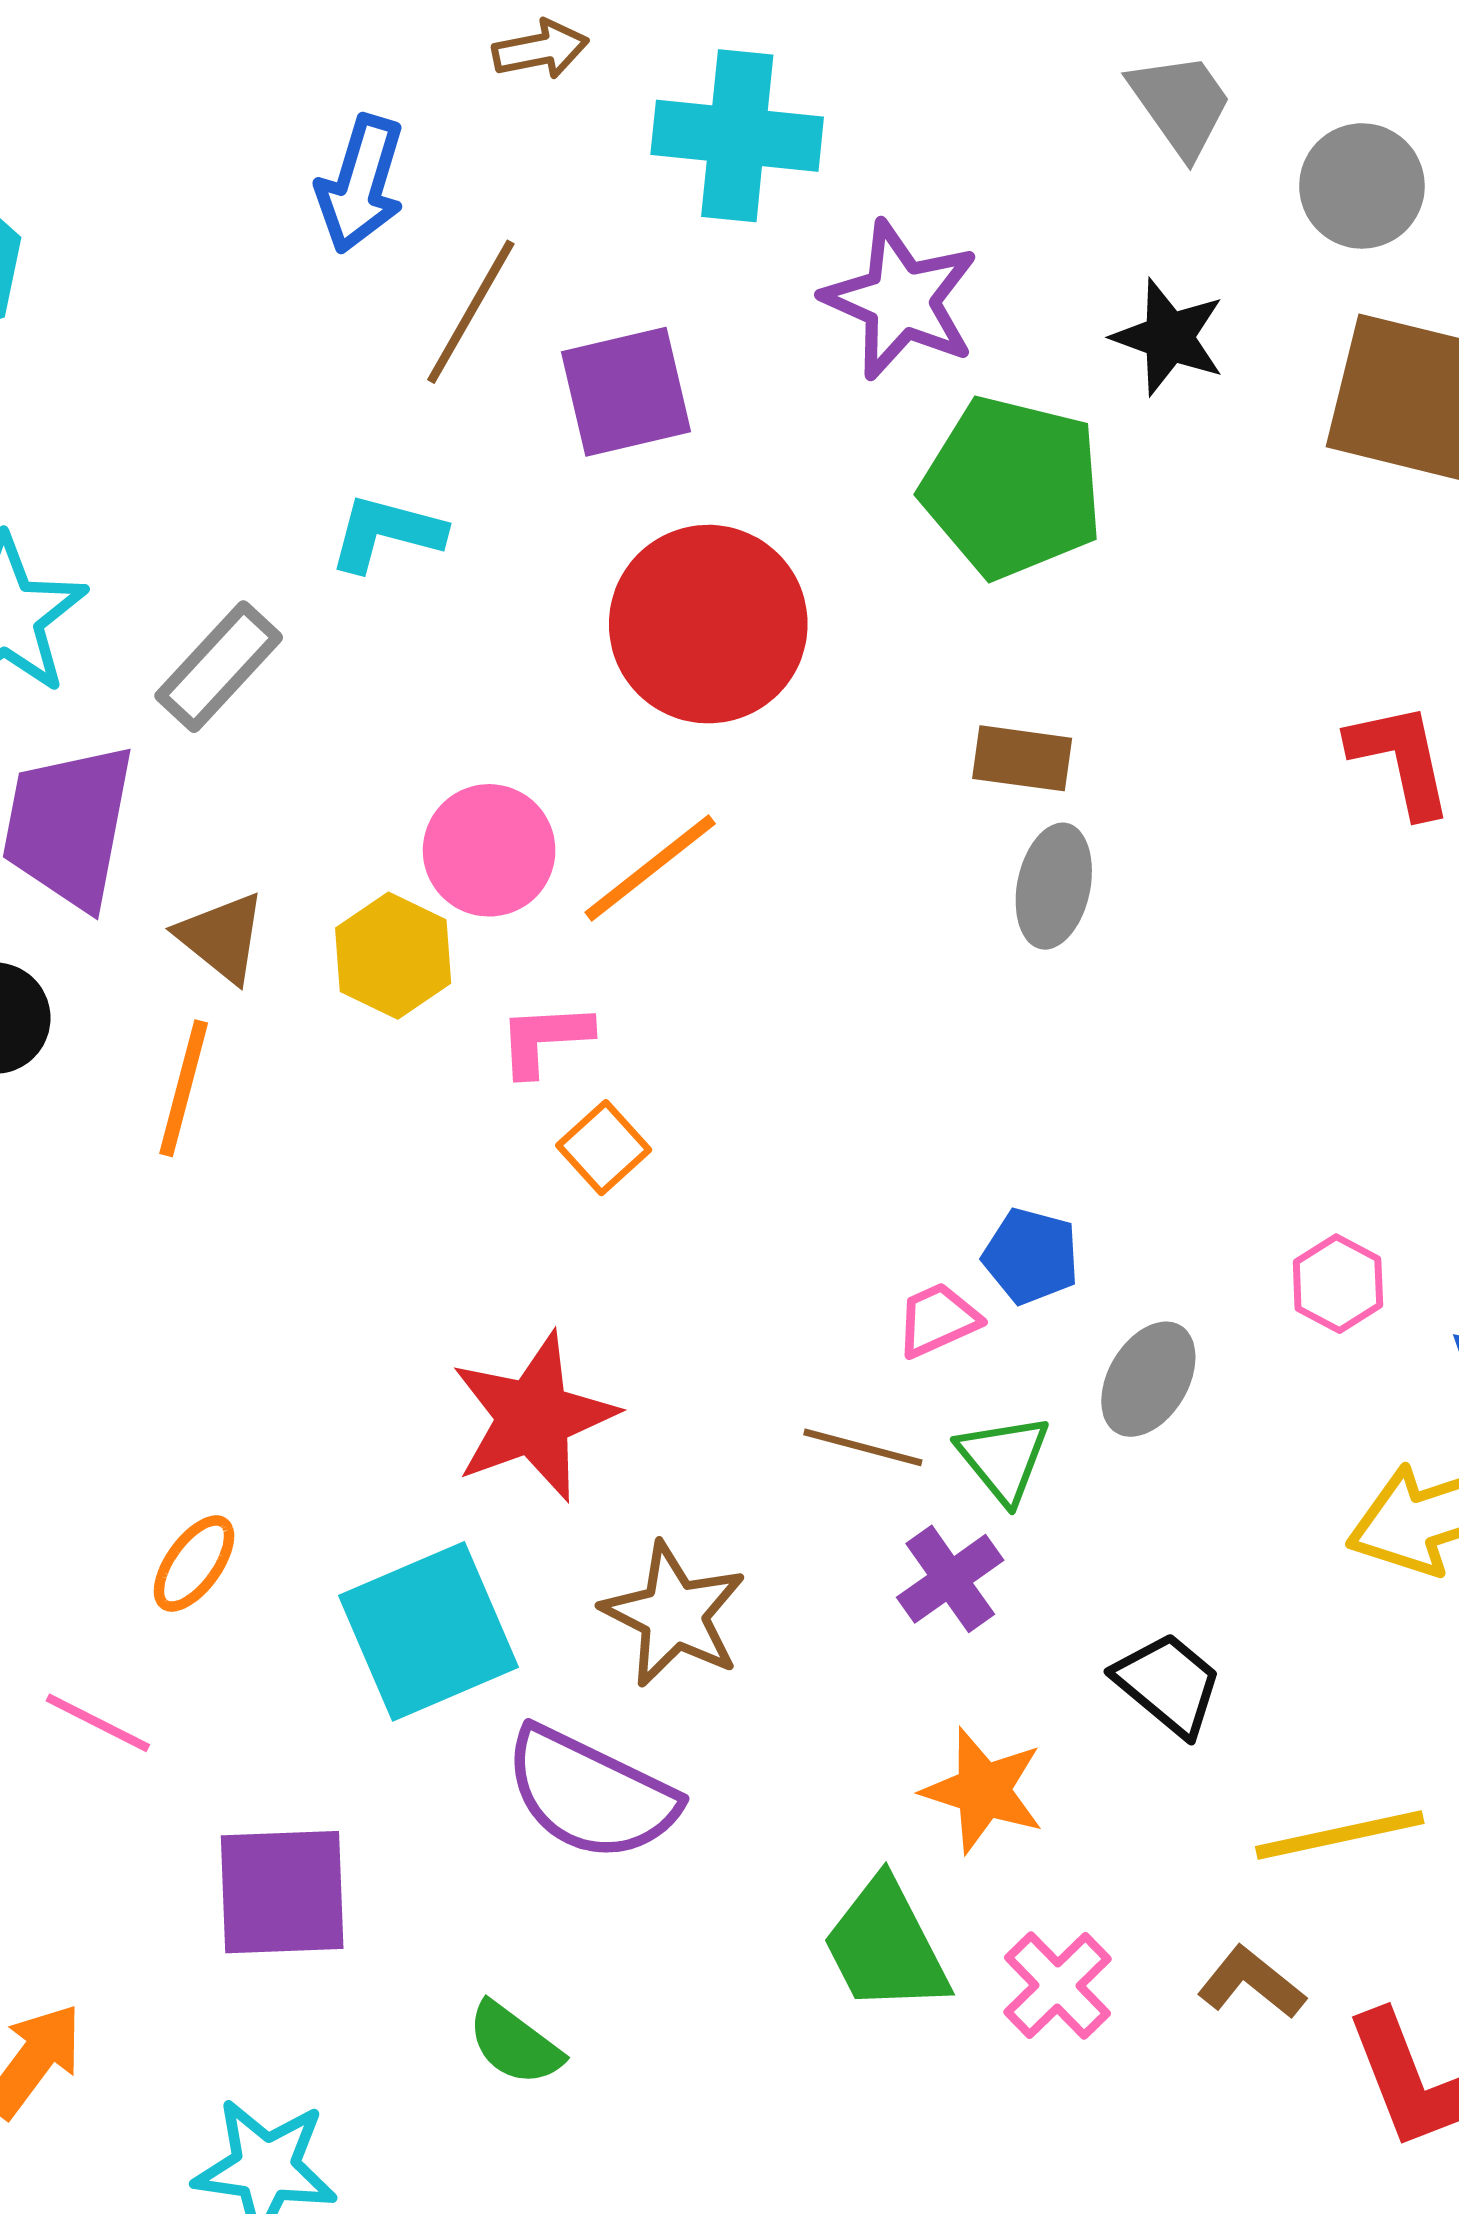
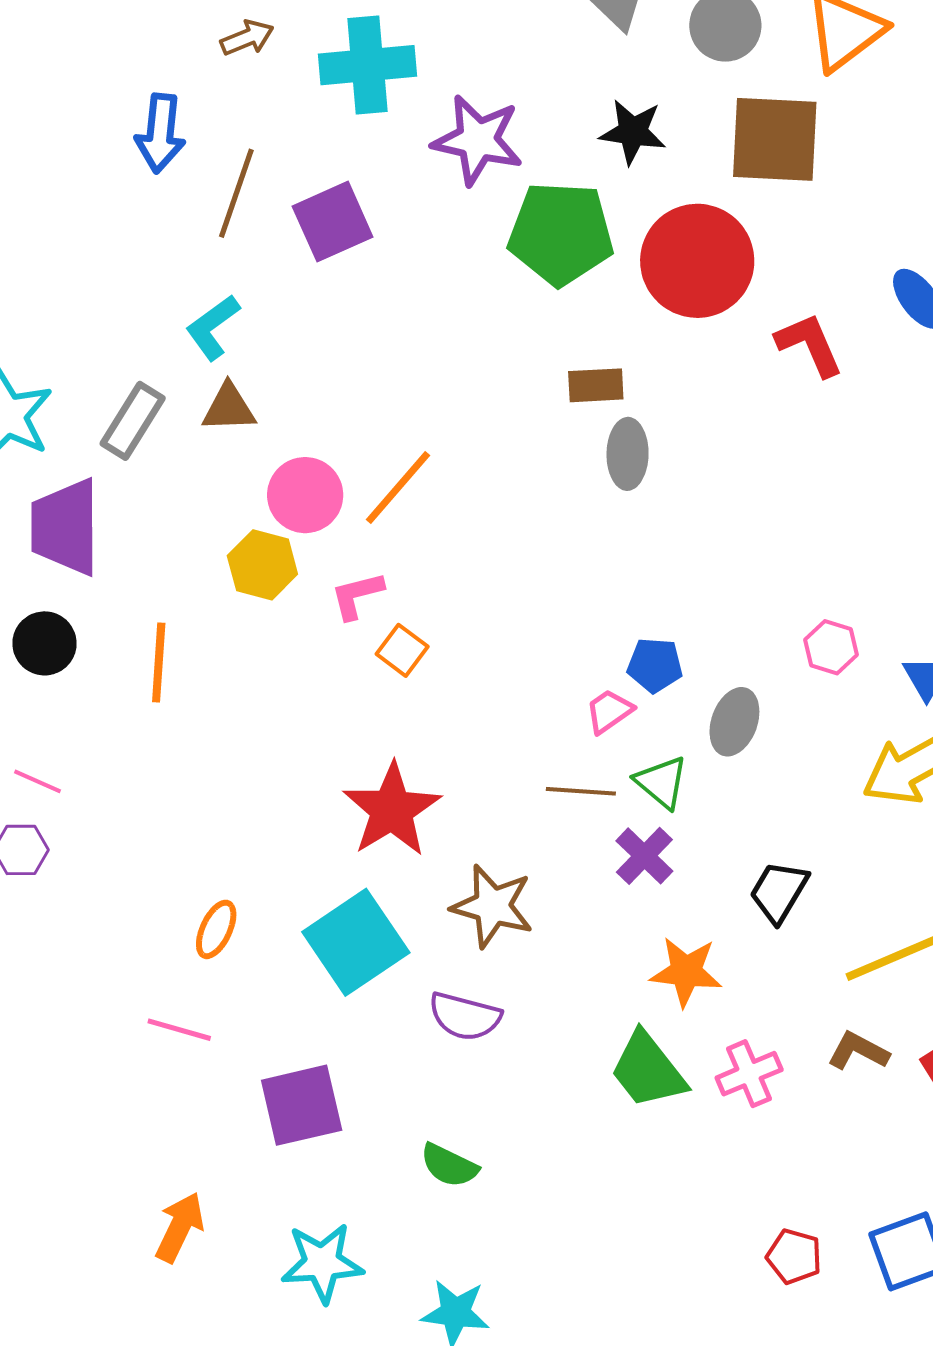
cyan L-shape: (386, 533) -> (213, 327), turned -40
red circle: (708, 624) -> (697, 261), moved
brown triangle: (222, 937) -> (229, 408), moved, turned -30
black trapezoid: (1168, 1684) -> (779, 892), turned -88
purple semicircle: (590, 1794) -> (465, 1016), size x0.7
pink cross: (1058, 1986) -> (749, 1074), turned 32

